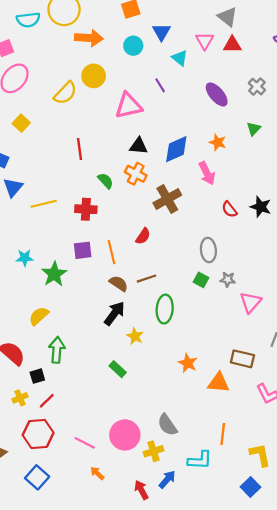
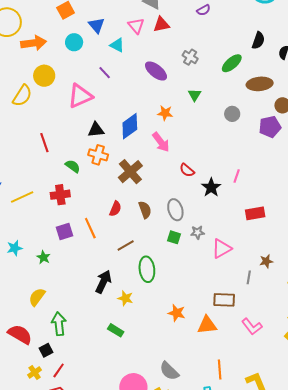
black star: (261, 207) -> (211, 187), moved, turned 30
green star: (54, 274) -> (43, 257), size x0.6
brown semicircle: (119, 283) -> (145, 210), moved, turned 48
pink triangle: (251, 302) -> (222, 249), turned 30

